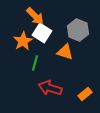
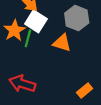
green line: (35, 63) -> (28, 38), moved
red arrow: (50, 88) -> (22, 84), moved

